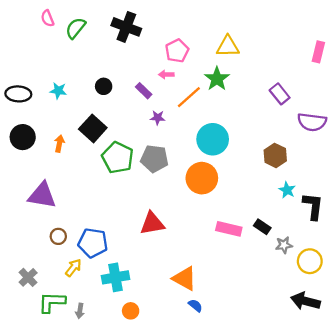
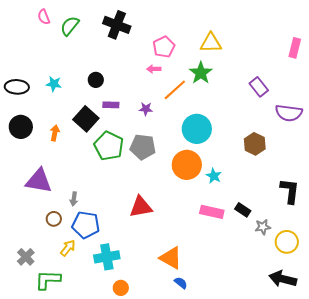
purple rectangle: (144, 91) -> (111, 105), moved, turned -42
cyan star: (287, 190) -> (214, 176), moved
gray arrow: (80, 311) -> (74, 199), moved

